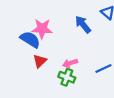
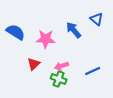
pink star: (42, 29) -> (46, 39), moved
blue semicircle: (30, 39) -> (16, 32), moved

